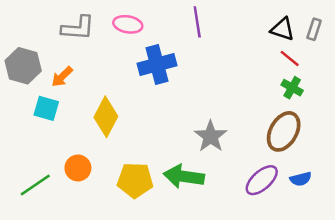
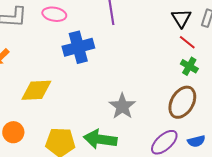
black triangle: (282, 29) -> (181, 18), turned 40
yellow diamond: (106, 117) -> (36, 90), turned 60

